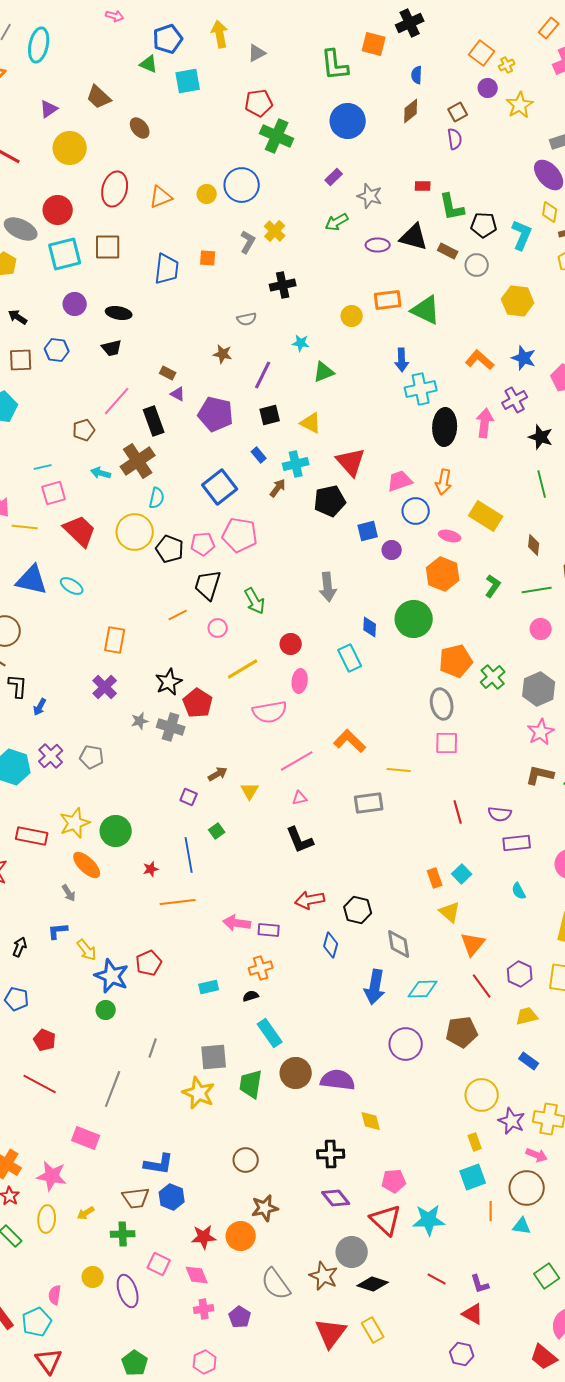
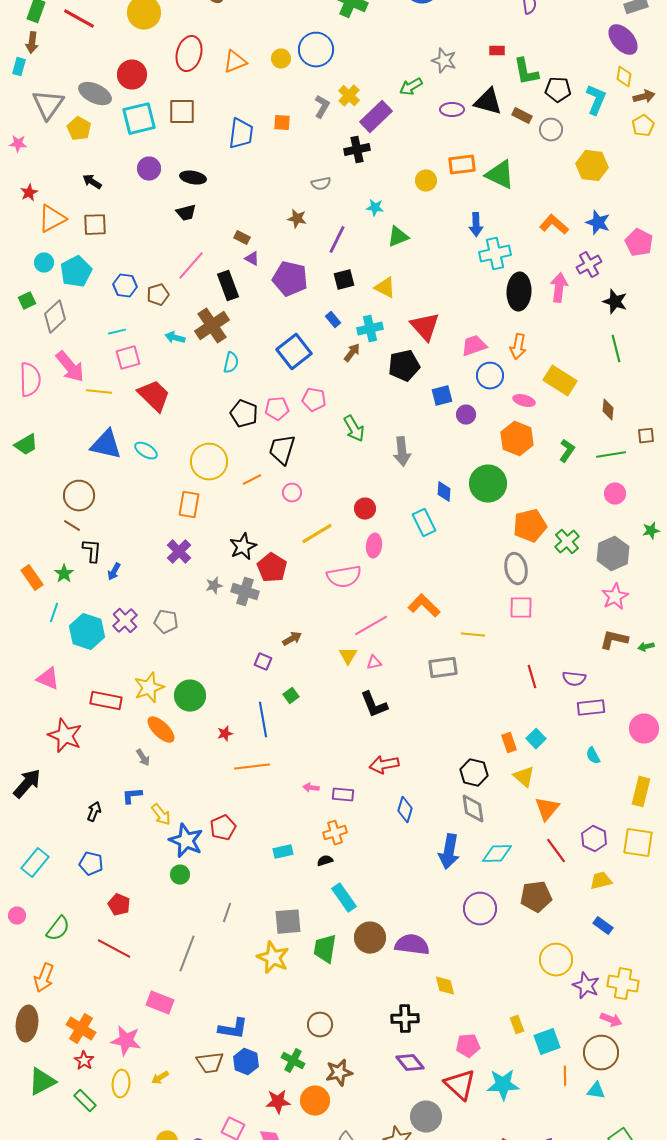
purple rectangle: (334, 177) -> (376, 117), moved, size x1.8
blue hexagon: (57, 350) -> (125, 286), moved
yellow circle: (135, 532) -> (209, 462), moved
pink pentagon: (240, 535) -> (314, 400), size x0.7
green arrow: (255, 601) -> (354, 429), moved
yellow triangle: (250, 791) -> (348, 656), moved
black hexagon: (358, 910) -> (474, 773), moved
pink arrow: (237, 923) -> (311, 788), size x0.6
yellow rectangle: (475, 1142) -> (517, 1025), moved
green cross: (123, 1234) -> (293, 1061), moved, turned 30

